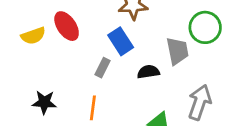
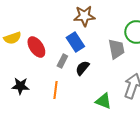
red ellipse: (67, 26) -> (36, 47), moved
black semicircle: (148, 72) -> (82, 68), moved, turned -42

